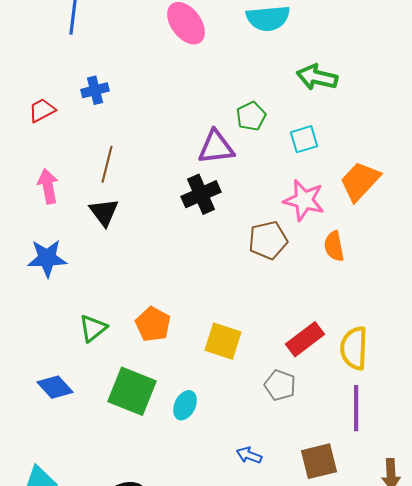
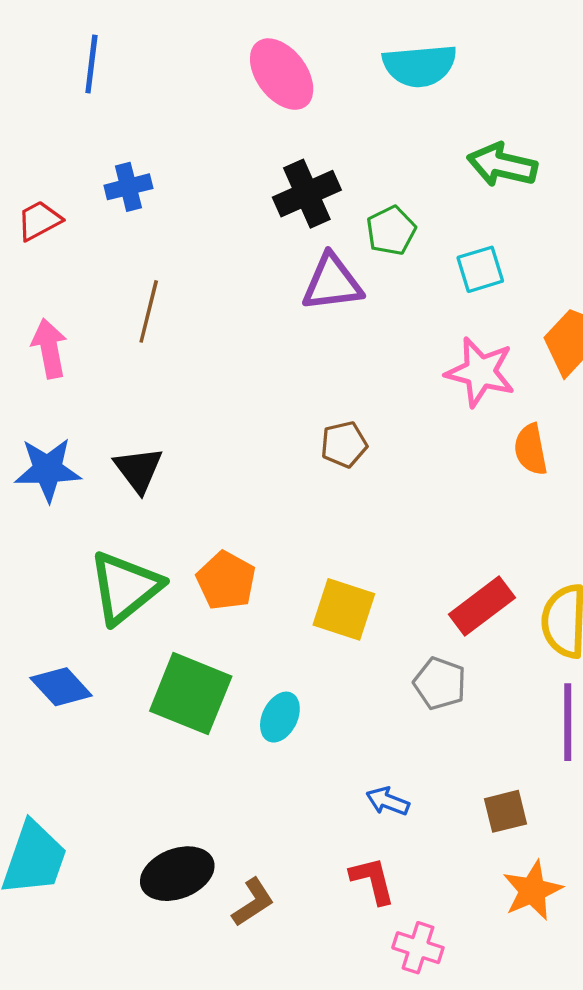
black cross: (201, 194) -> (307, 194), moved
black triangle: (104, 212) -> (139, 470), moved
brown pentagon: (268, 240) -> (344, 444), moved, size x0.7
green triangle: (93, 328) -> (125, 587), size x1.6
brown square: (319, 461) -> (505, 811), size x0.7

